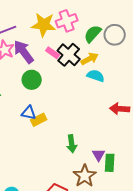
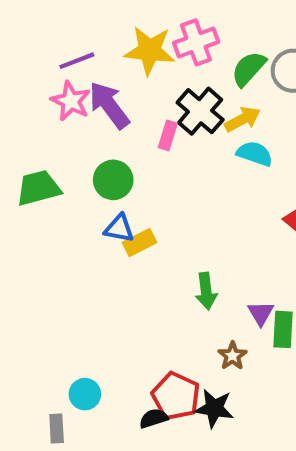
pink rectangle: (53, 53) -> (168, 135), moved, turned 72
green circle: (32, 80) -> (113, 180), moved
brown star: (85, 176) -> (232, 356), size x0.6

